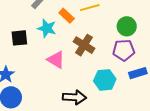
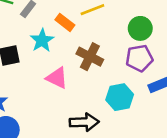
cyan star: (47, 28) -> (42, 40), turned 30

